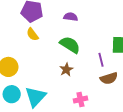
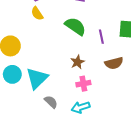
purple line: (101, 60) -> (101, 37), moved
brown star: (66, 70) -> (77, 62), moved

